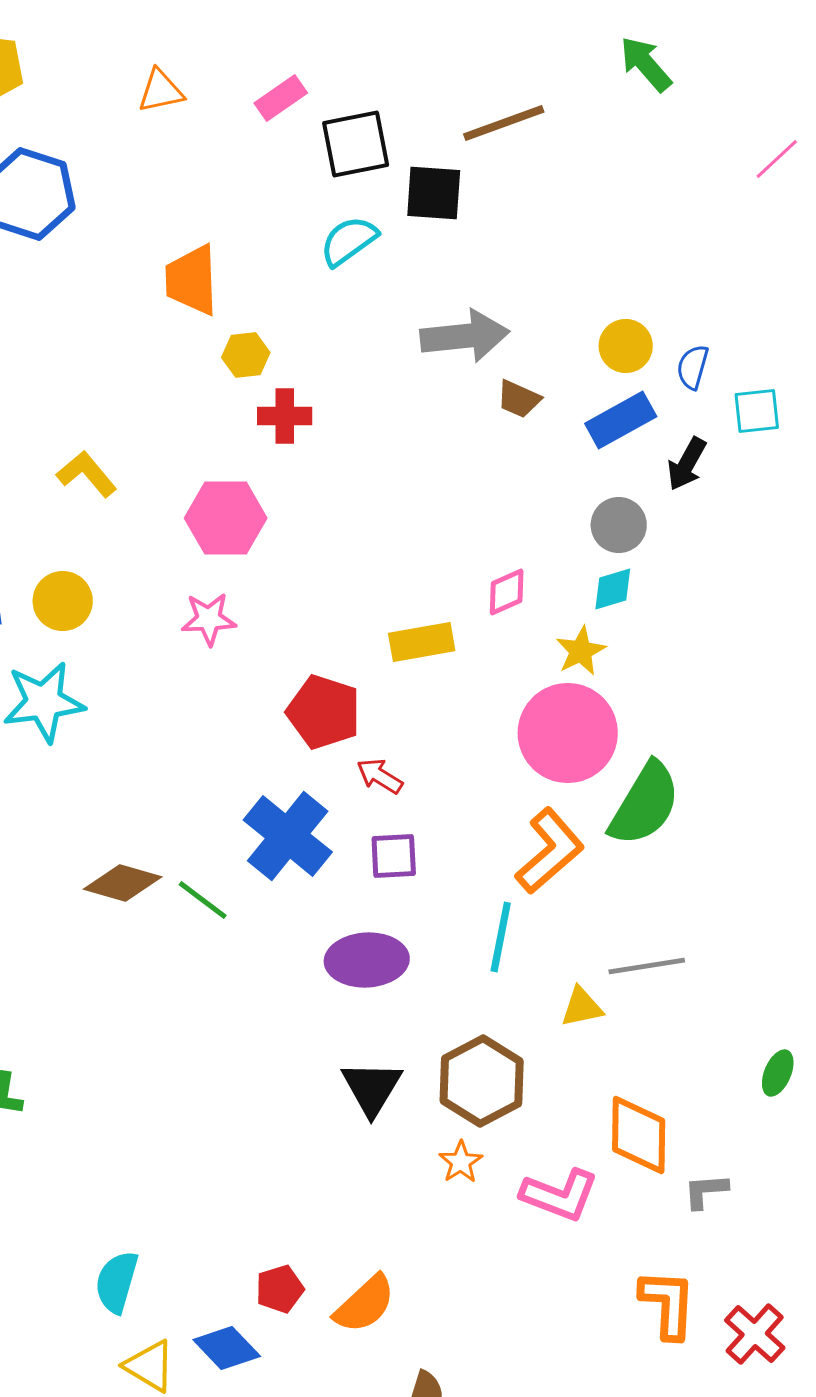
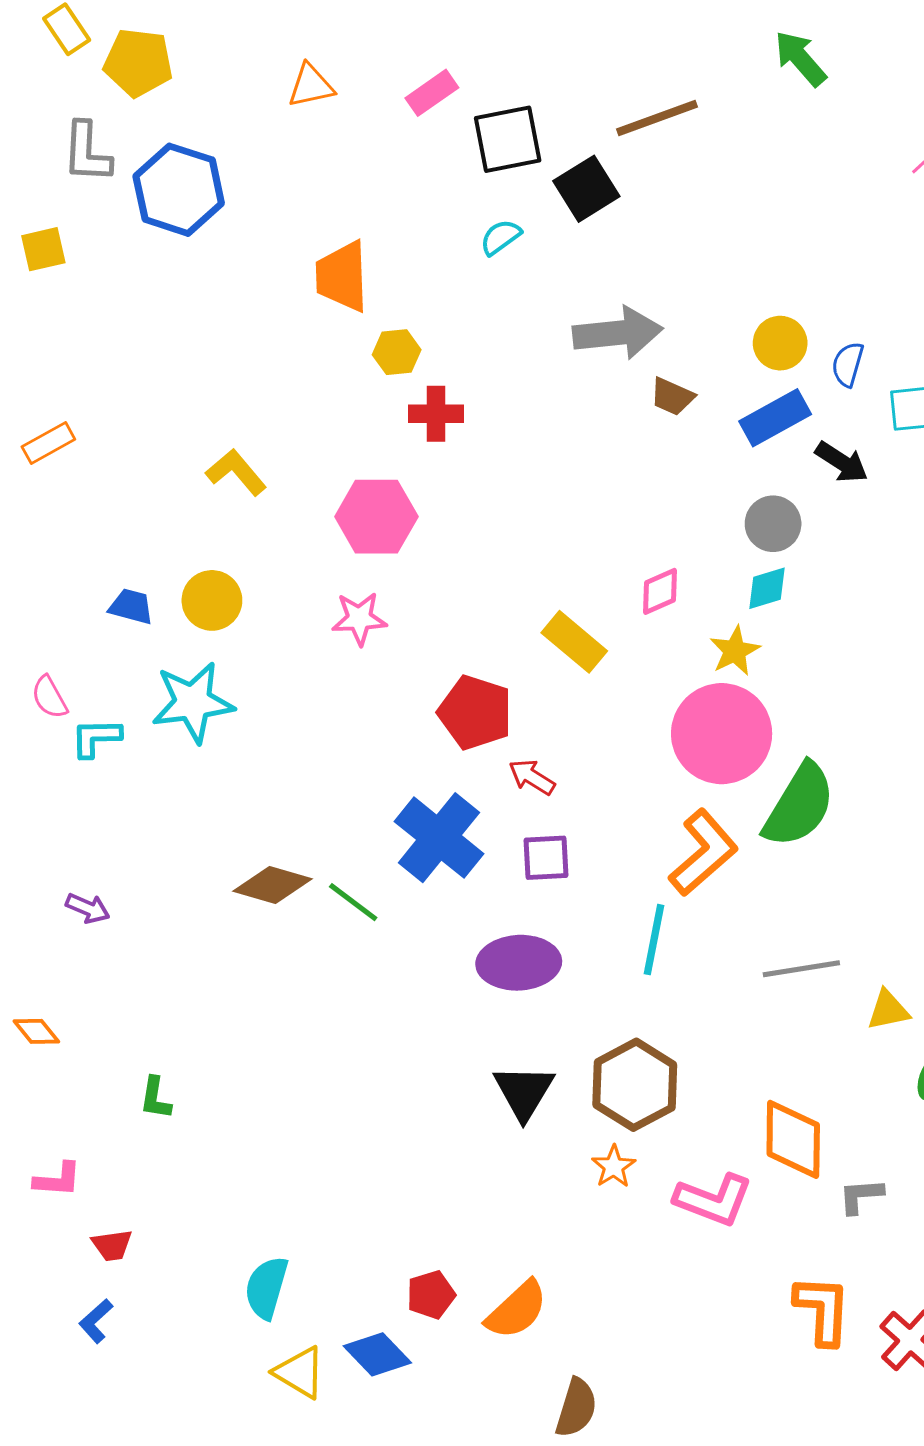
black square: (434, 193) -> (586, 189), turned -36
cyan semicircle: (349, 241) -> (501, 237), size x0.7
black arrow: (687, 464) -> (842, 462), turned -86
yellow rectangle: (422, 642) -> (574, 642), turned 50
yellow triangle: (582, 1007) -> (888, 1010), moved

